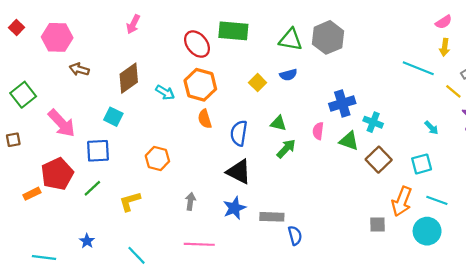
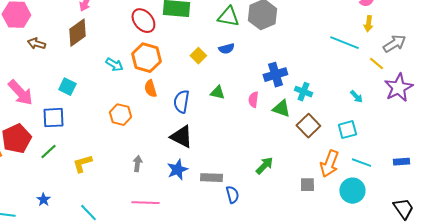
brown diamond: (129, 78) -> (77, 33), moved
green arrow: (286, 149) -> (264, 166), moved
orange hexagon: (157, 158) -> (120, 115), moved

